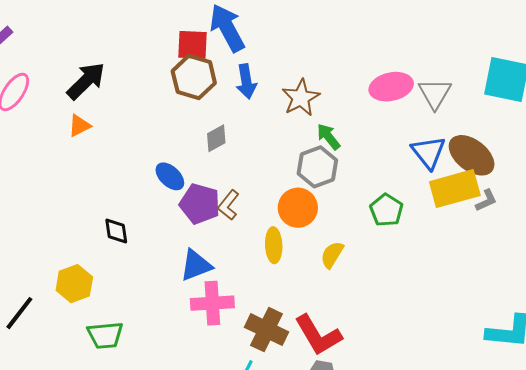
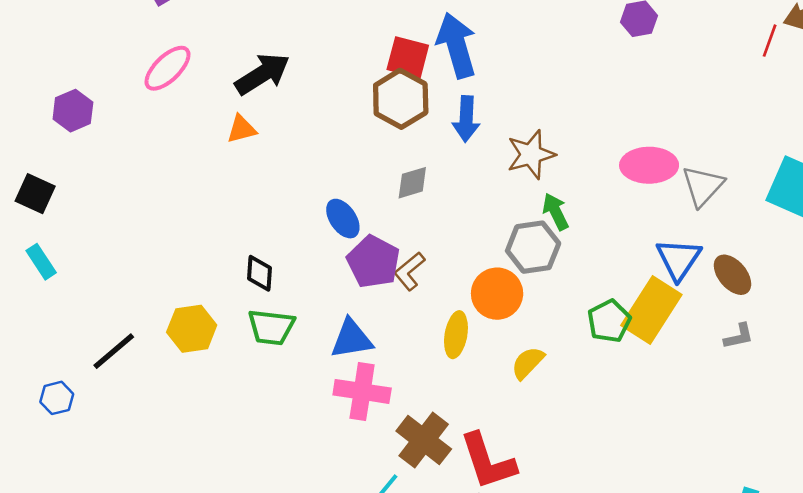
brown ellipse: (472, 155) -> (732, 275), size x0.7
yellow rectangle: (455, 189) -> (651, 310), moved, turned -54
green trapezoid: (105, 335) -> (271, 327), moved

